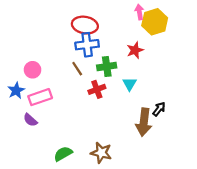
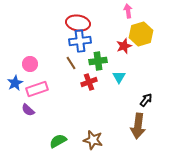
yellow hexagon: (155, 22) -> (141, 34), moved
brown arrow: (144, 122) -> (138, 126), moved

